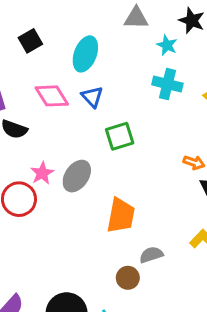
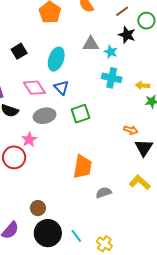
gray triangle: (136, 18) -> (91, 44), moved
gray ellipse: (77, 176) -> (45, 116), moved, turned 45
brown circle: (128, 278) -> (38, 208), moved

